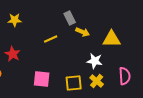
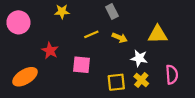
yellow star: (15, 20) -> (62, 12), moved
yellow arrow: (83, 32) -> (120, 38), moved
pink square: (42, 79) -> (82, 65), moved

